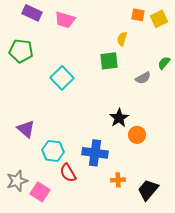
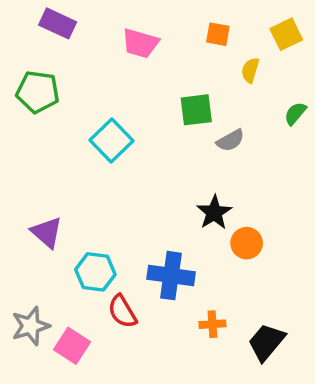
orange square: (138, 15) -> (218, 34), moved
pink trapezoid: (65, 20) -> (140, 43), moved
yellow semicircle: (122, 39) -> (250, 70), moved
gray semicircle: (143, 78) -> (230, 140), moved

